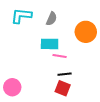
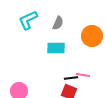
cyan L-shape: (21, 16) -> (28, 20), turned -30
pink line: (60, 56) -> (83, 75), moved

